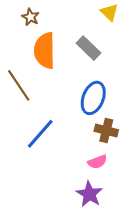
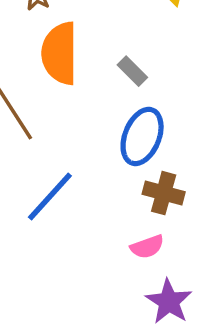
gray rectangle: (89, 48) -> (132, 71), moved, size x0.7
purple star: (89, 194) -> (169, 302), moved

